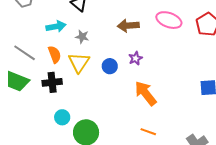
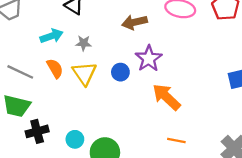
purple star: (136, 58) -> (149, 59), size x1.6
black cross: (52, 82) -> (37, 131), moved

